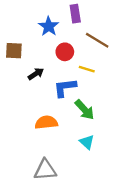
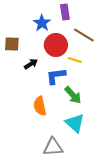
red circle: (65, 52) -> (56, 45), size x1.5
orange semicircle: (46, 122) -> (40, 106), turned -96
cyan triangle: (87, 142) -> (75, 123), size x1.5
gray triangle: (45, 170) -> (53, 147), moved

